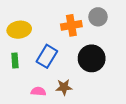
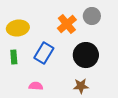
orange cross: (71, 25) -> (67, 24), turned -30
brown star: (64, 87) -> (81, 86), moved

